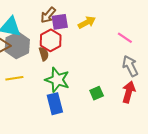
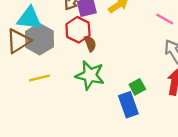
brown semicircle: (44, 54) -> (90, 43), moved
blue rectangle: (55, 104) -> (128, 105), moved

